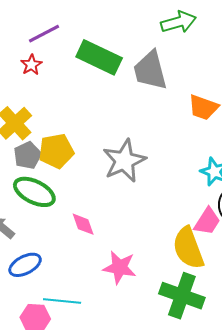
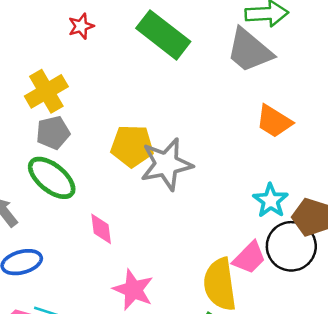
gray trapezoid: (150, 70) -> (249, 50), moved, turned -48
yellow pentagon: (56, 151) -> (132, 146), moved

